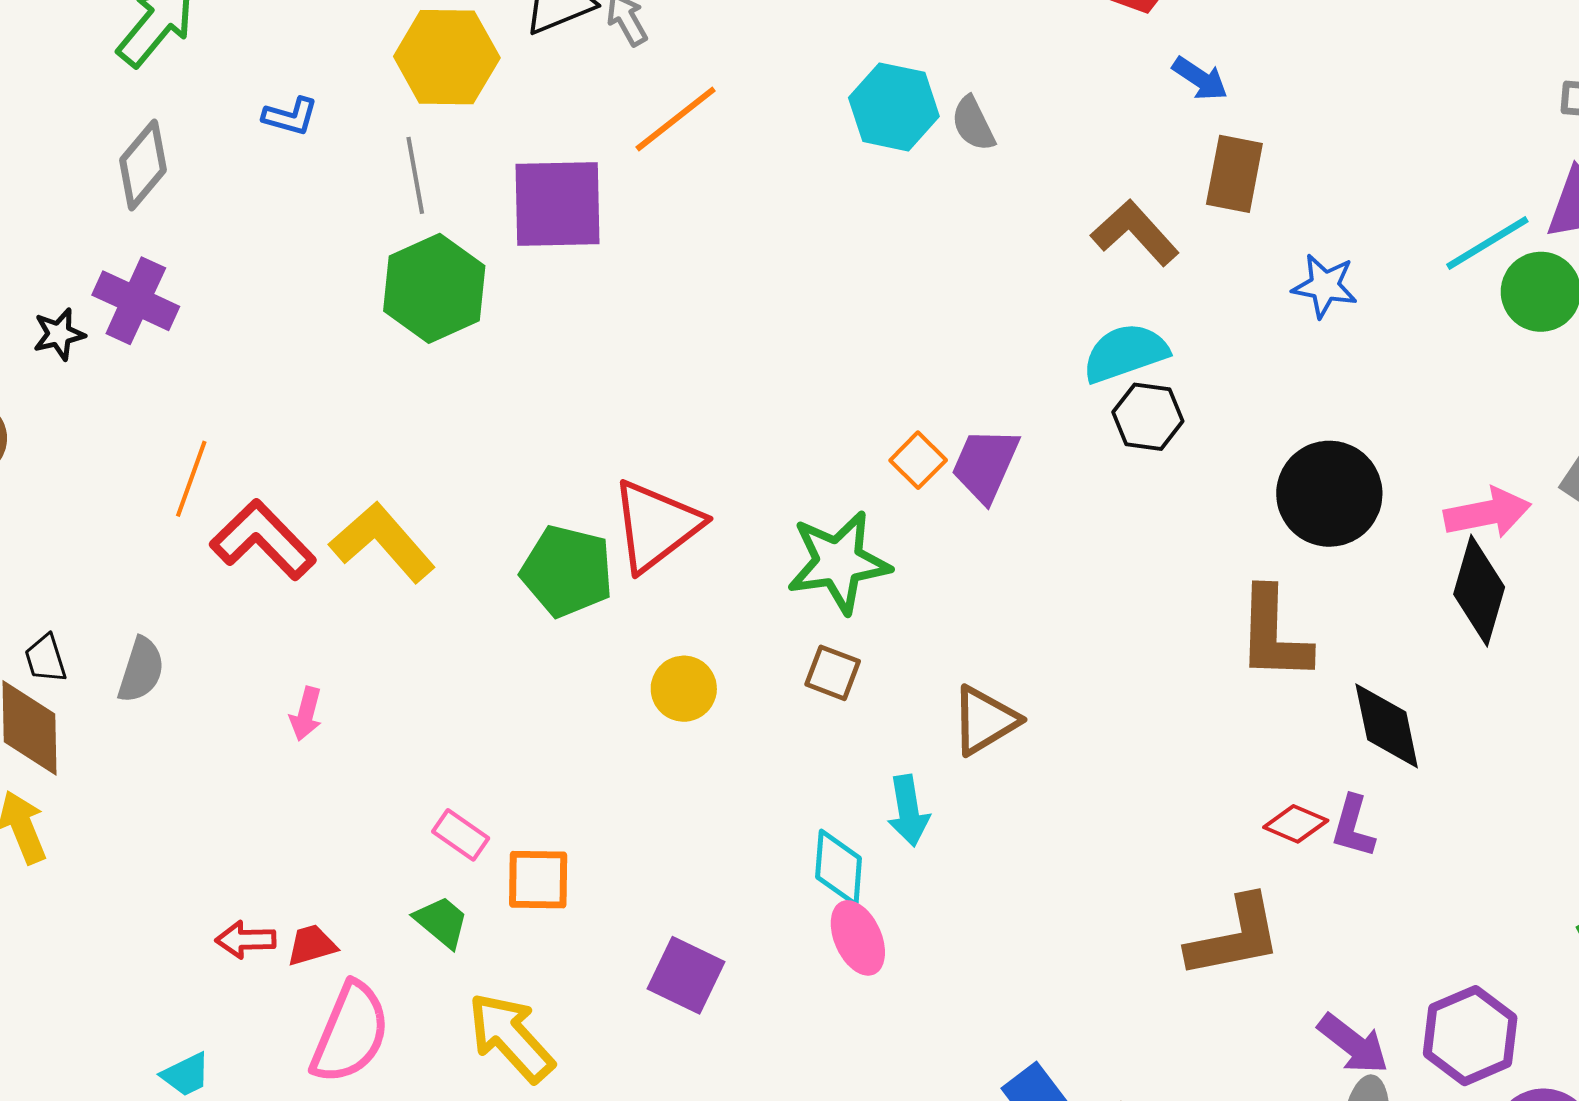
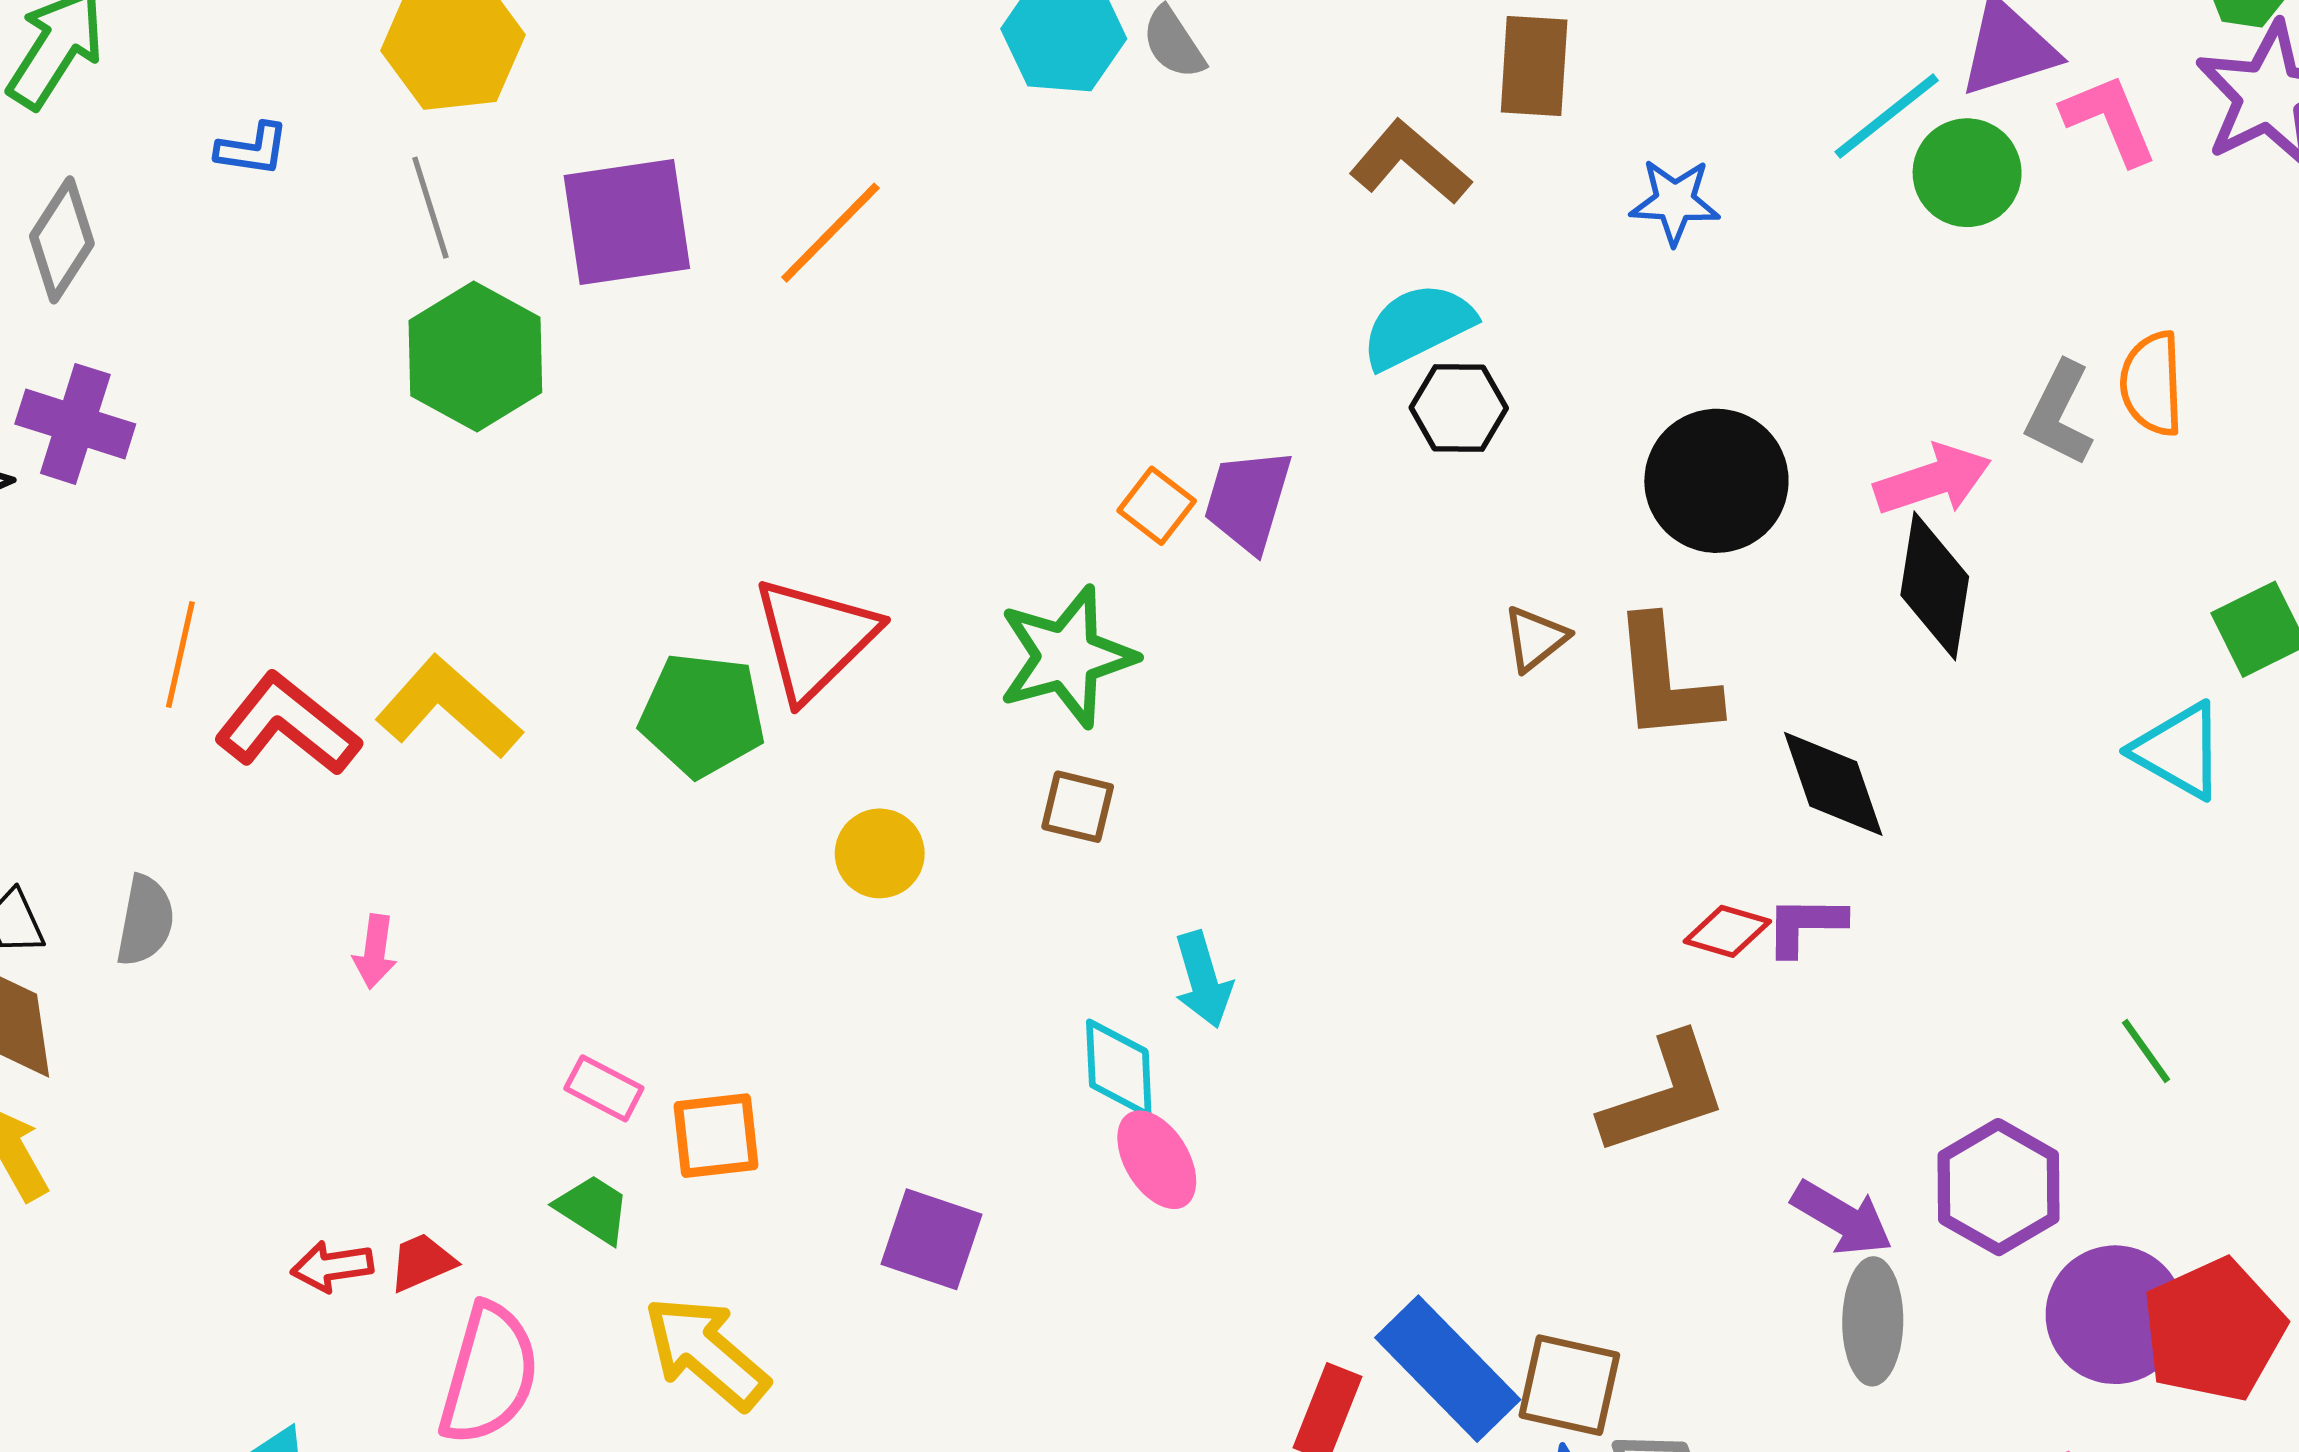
orange line: (676, 119) -> (830, 233), moved
brown triangle: (985, 720) -> (1535, 638), moved, size x0.7
purple L-shape: (1353, 827) -> (1805, 925), turned 82

